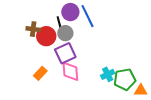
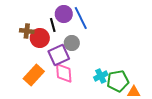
gray circle: (65, 33) -> (72, 43), moved
orange rectangle: (40, 73) -> (34, 75), size x1.5

